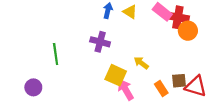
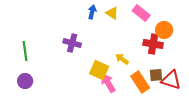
red cross: (178, 17) -> (153, 44), moved
purple cross: (100, 42) -> (72, 43), moved
green line: (56, 54) -> (25, 51), moved
orange rectangle: (161, 88) -> (140, 82), size x1.5

